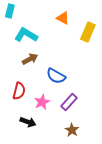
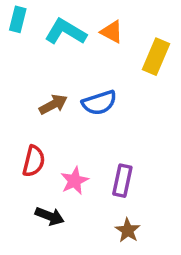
cyan L-shape: (26, 35) -> (66, 32), moved
blue semicircle: (56, 76) -> (99, 103), moved, turned -48
purple rectangle: (69, 102) -> (122, 181), turned -30

